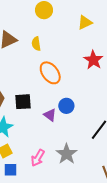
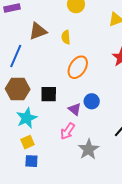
orange ellipse: (50, 73) -> (78, 67), turned 65
pink arrow: (38, 158) -> (68, 131), moved

